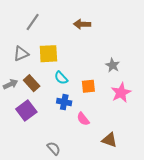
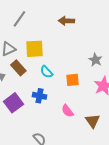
brown rectangle: (32, 83) -> (18, 68), moved
blue cross: (64, 102) -> (39, 96), moved
brown triangle: (109, 140) -> (92, 121), moved, turned 35

